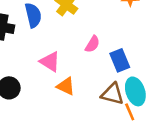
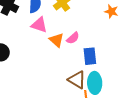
pink triangle: (50, 62) -> (39, 25), moved, turned -30
orange triangle: (66, 86) -> (57, 40), moved

